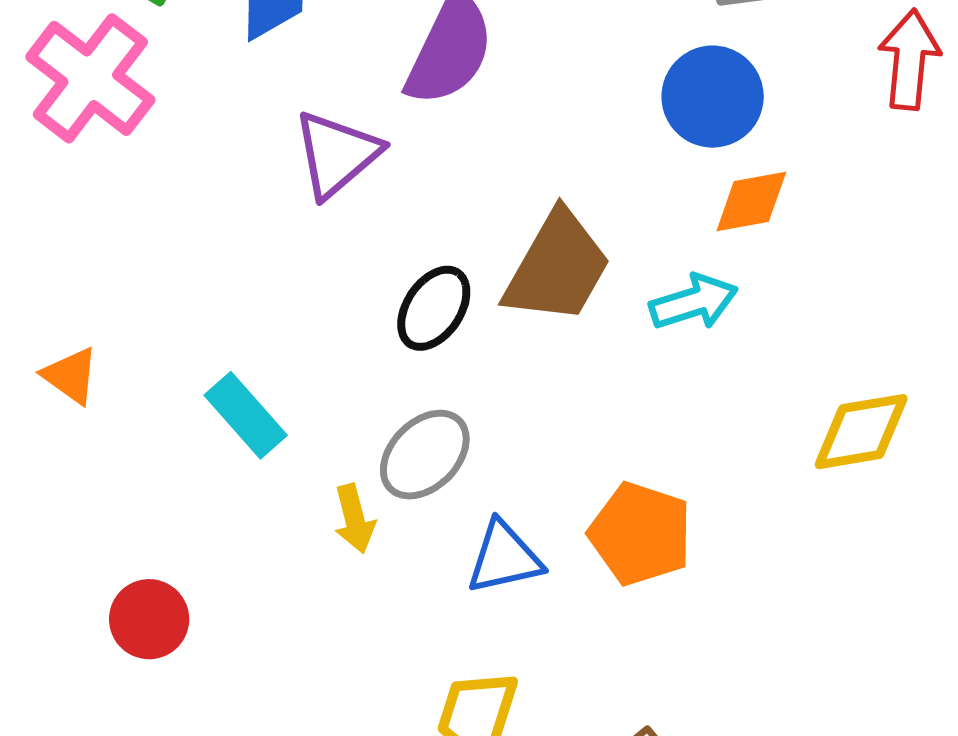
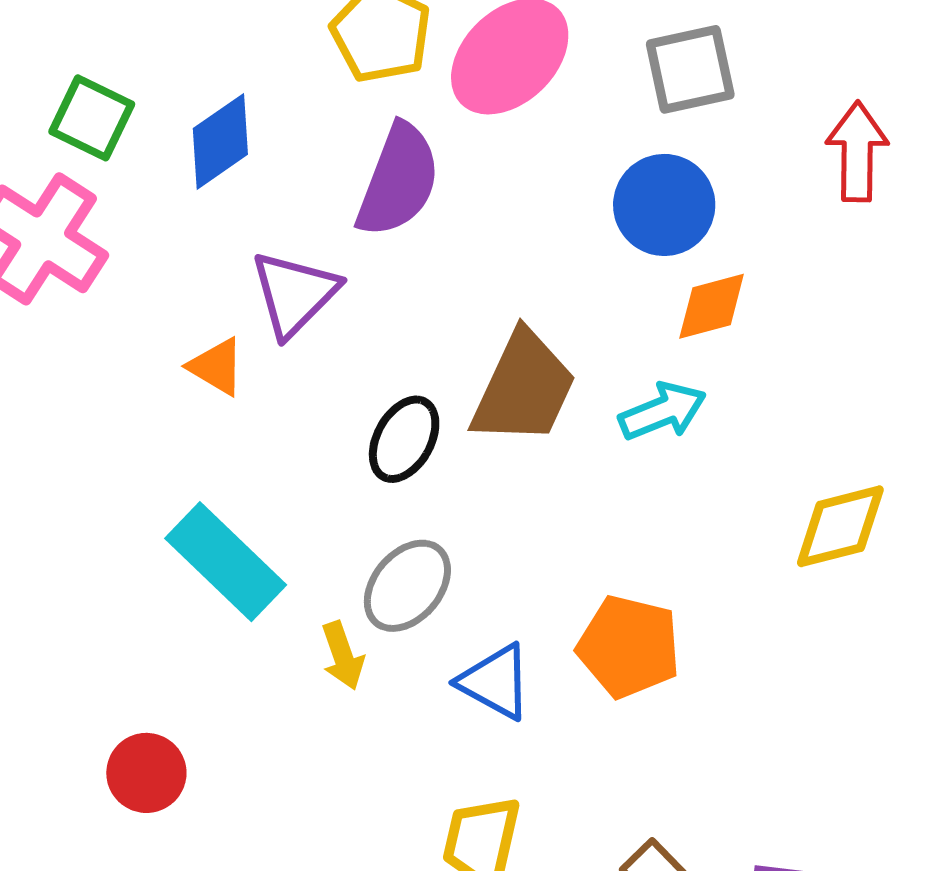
orange triangle: (71, 376) -> (216, 367), moved
cyan rectangle: (246, 415) -> (226, 562), size x1.4
blue triangle: (504, 558) -> (495, 682), turned 46

